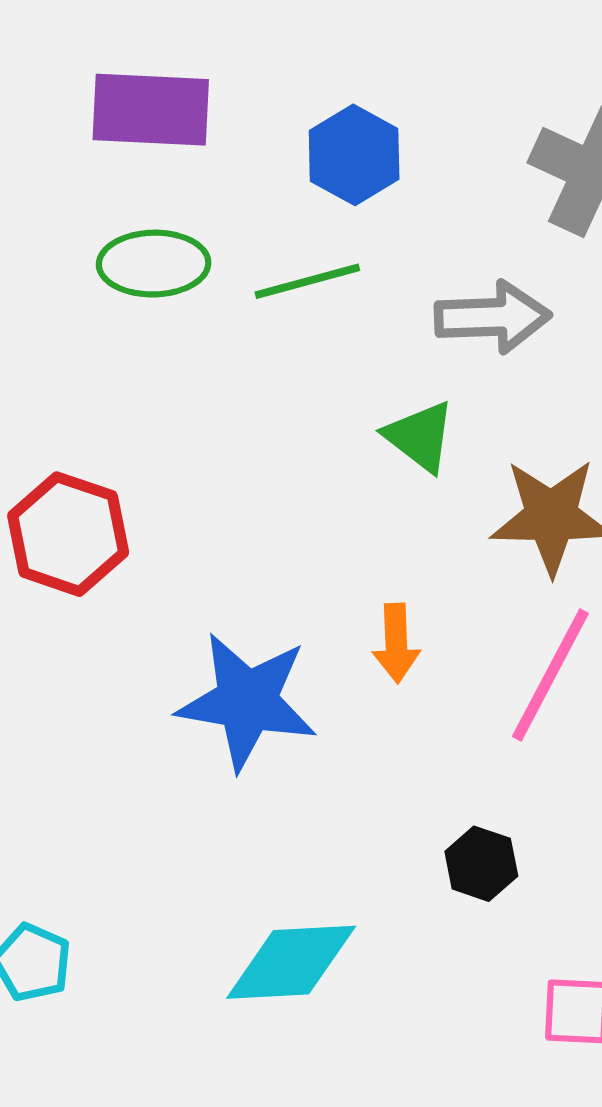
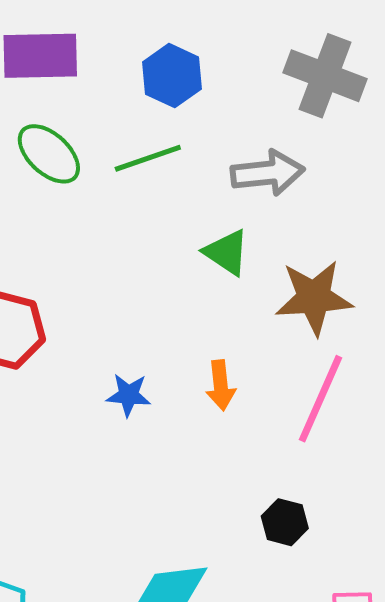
green ellipse: (154, 264) -> (49, 154), turned 48
blue star: (247, 701) -> (129, 395), moved, size x0.5

